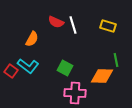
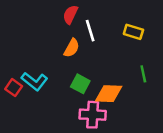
red semicircle: (56, 22) -> (70, 15), moved, turned 91
orange semicircle: (32, 39) -> (72, 48), moved
orange diamond: (102, 76) -> (109, 94), moved

